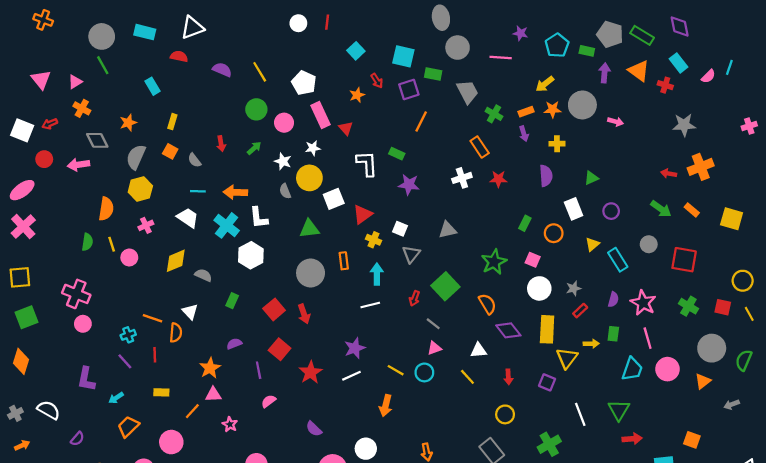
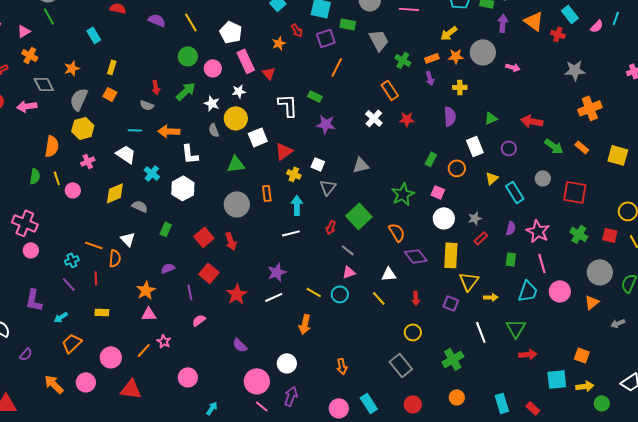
green arrow: (254, 148) -> (186, 91), size x1.5
gray semicircle: (195, 160) -> (147, 105), moved, turned -32
red arrow: (669, 174) -> (532, 121), moved, size x1.5
white cross: (462, 178) -> (374, 118), turned -30
cyan cross: (227, 225) -> (152, 173), moved, size x0.7
yellow arrow: (591, 344) -> (491, 297), moved
orange line: (192, 411) -> (144, 350), moved

